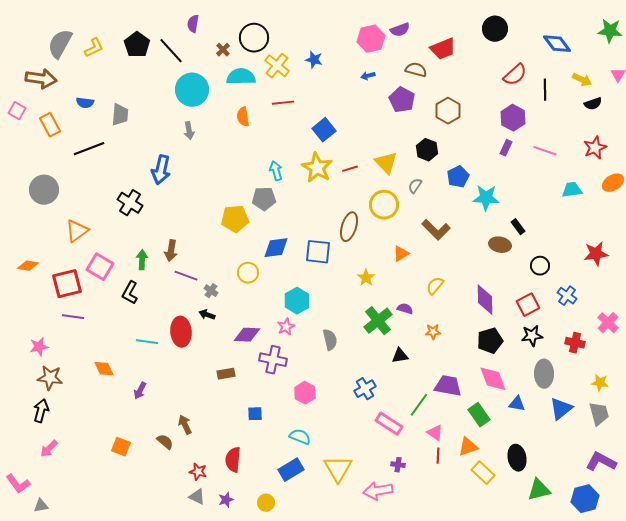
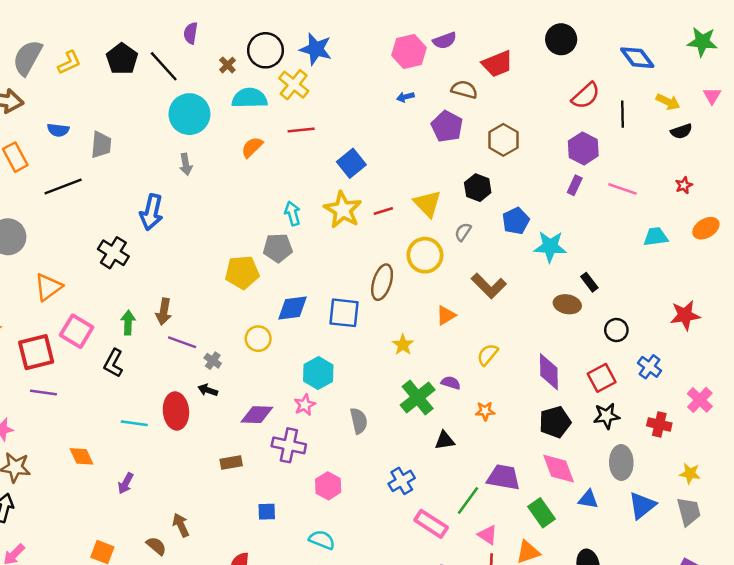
blue star: (314, 60) -> (316, 49), moved, size x1.5
orange semicircle: (243, 117) -> (252, 147), turned 54
red star: (595, 148) -> (684, 185), size x0.6

